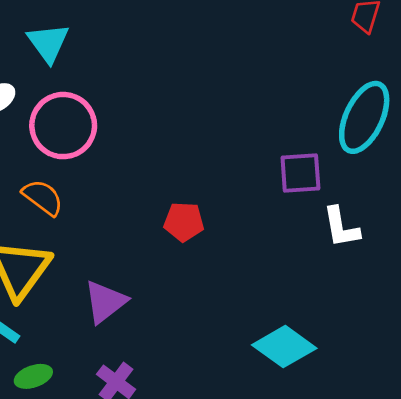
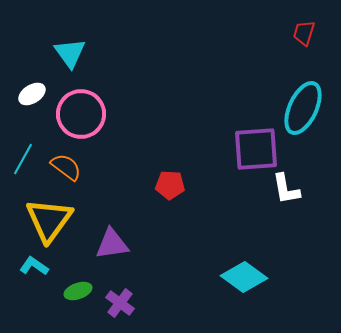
purple square: (300, 173) -> (256, 149), size x1.4
purple triangle: (105, 302) -> (112, 244), turned 30
green ellipse: (33, 376) -> (78, 291), moved

